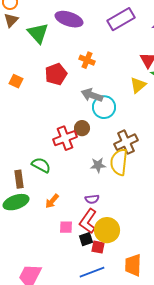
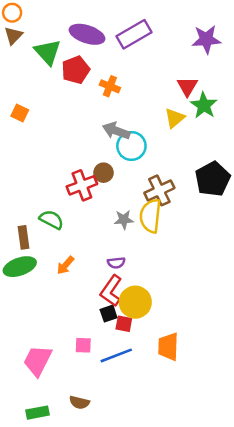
purple rectangle: (121, 19) -> (134, 34), moved
red pentagon: (56, 74) -> (76, 70), moved
pink square: (66, 227) -> (83, 345), moved

